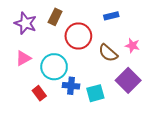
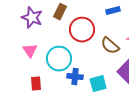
pink triangle: (23, 58) -> (30, 51), turned -35
red rectangle: (39, 93) -> (36, 84), moved, turned 32

